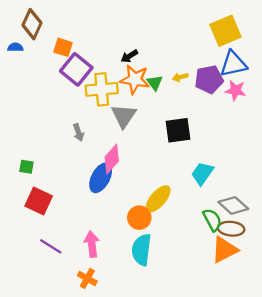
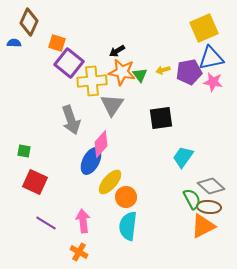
gray arrow: (78, 132) -> (71, 120), size x1.8
yellow ellipse: (158, 199) -> (110, 182), moved

